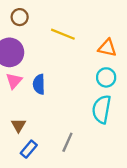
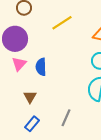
yellow line: (63, 34) -> (62, 23), turned -55
brown triangle: (18, 125) -> (30, 97), moved

